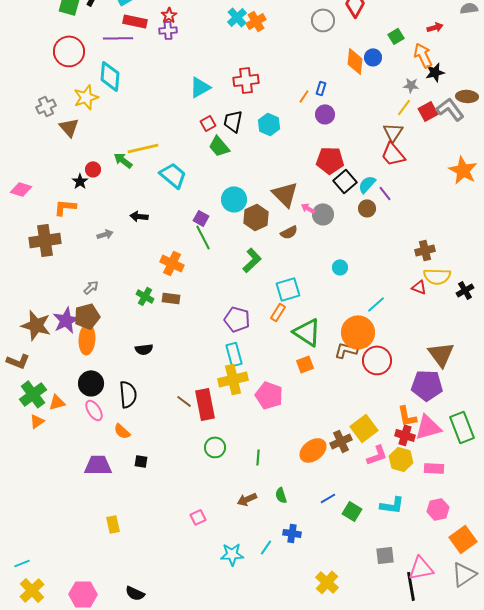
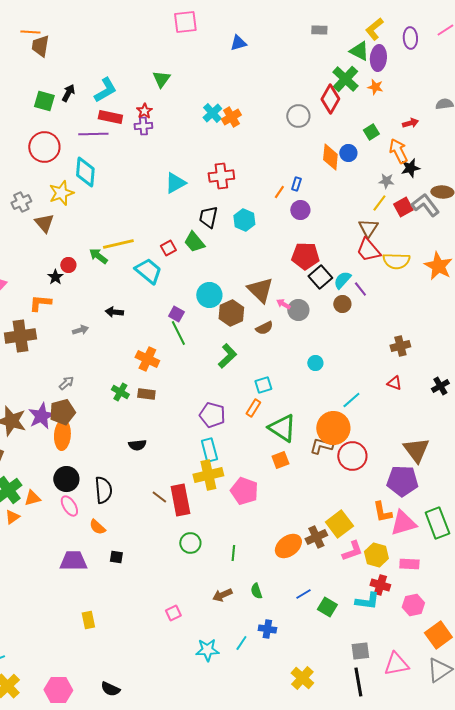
red square: (208, 123) -> (168, 248), moved
yellow semicircle: (437, 276) -> (396, 261), moved
cyan square: (288, 289) -> (263, 385), size x0.7
black semicircle: (144, 349) -> (137, 445), moved
red cross: (405, 435) -> (380, 585), moved
black line: (411, 586) -> (358, 682), moved

